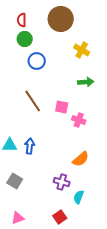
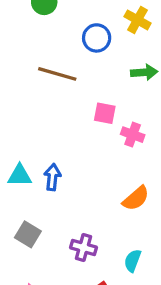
blue circle: (37, 61) -> (97, 38), moved
brown line: (33, 101) -> (57, 74), moved, turned -40
purple cross: (62, 182) -> (83, 248), moved

